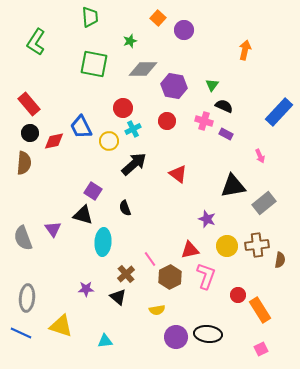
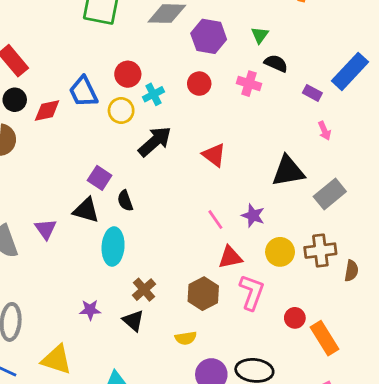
red circle: (123, 108) -> (128, 74), moved
purple rectangle: (226, 134) -> (312, 93), moved
black semicircle: (125, 208) -> (125, 201), moved
pink line: (150, 259) -> (215, 220), moved

